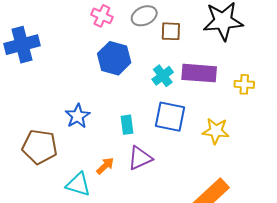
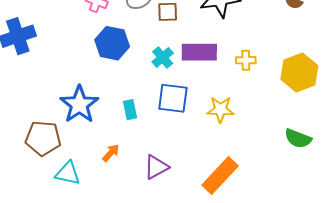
blue star: (78, 116) -> (79, 104), size x1.5
purple triangle: (140, 158) -> (156, 167), moved
cyan triangle: (78, 184) -> (68, 173), moved

